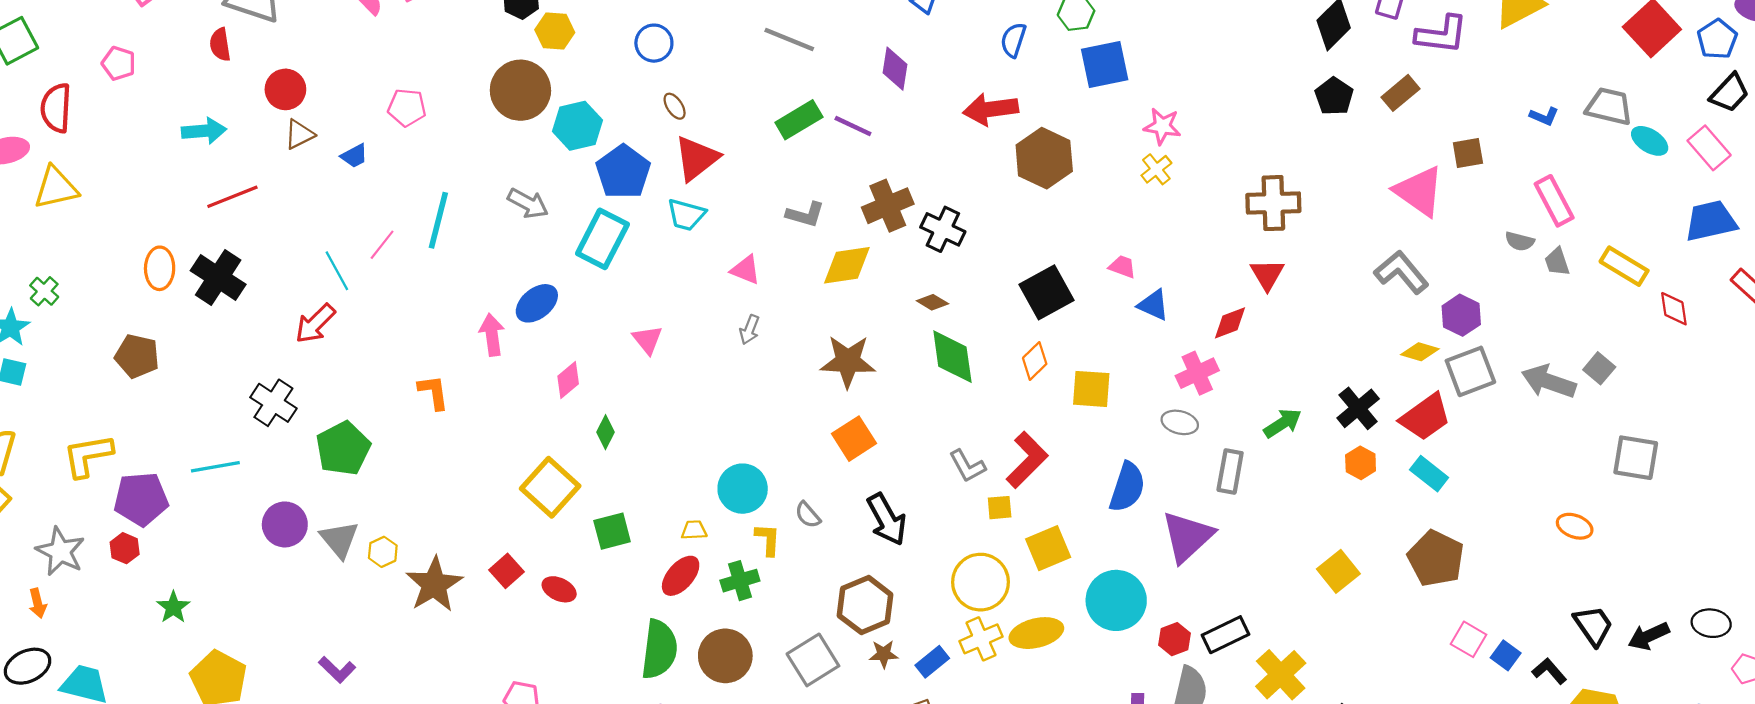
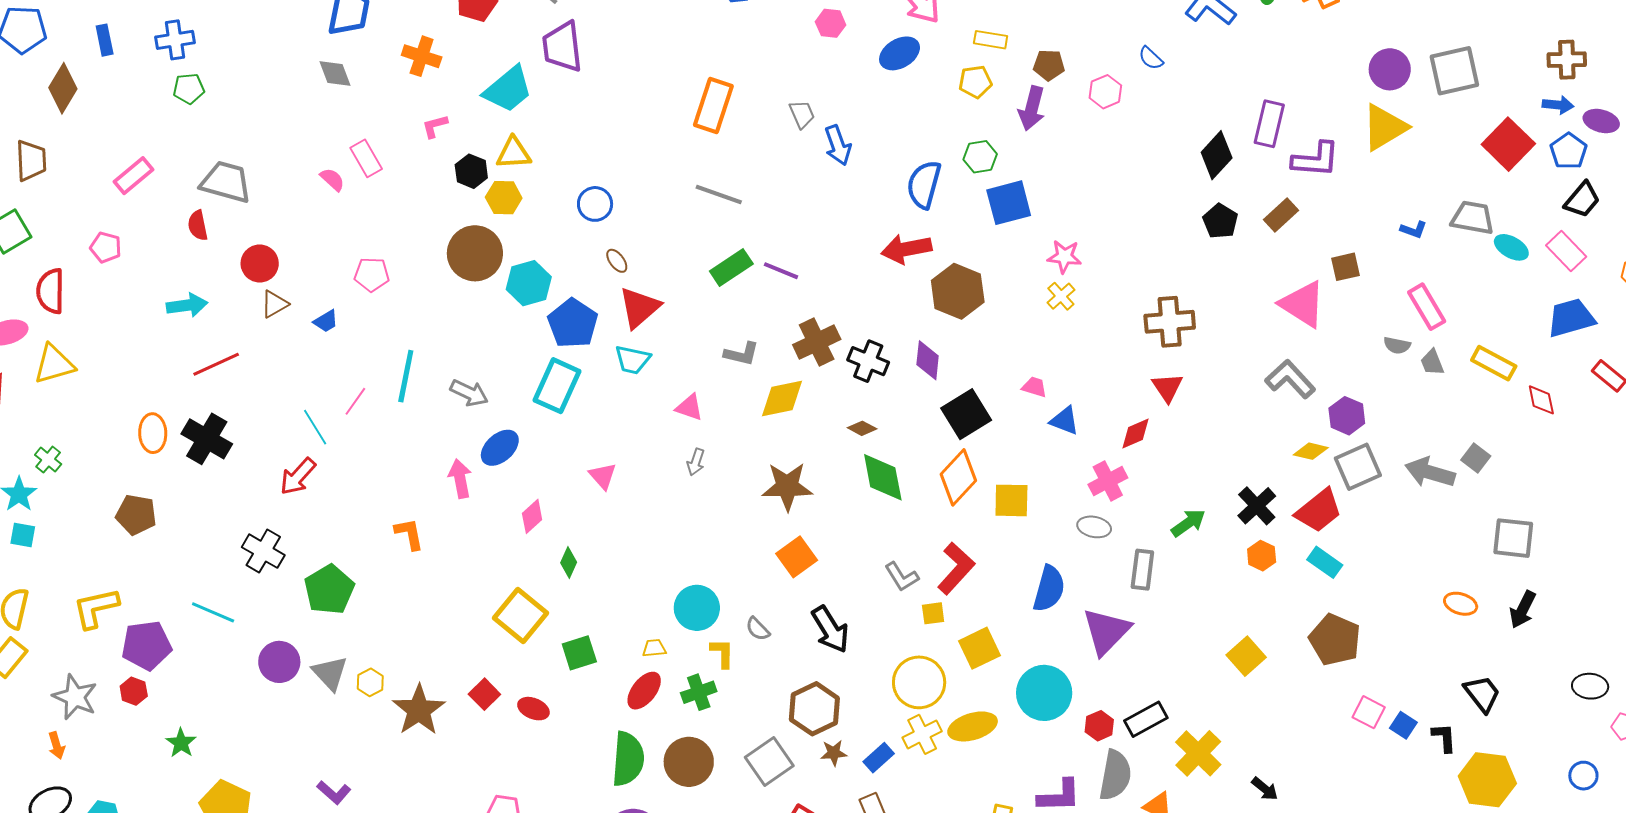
blue semicircle: (1013, 40) -> (924, 184), size x1.5
purple diamond: (895, 69) -> (928, 360), moved
gray arrow: (528, 203) -> (469, 393), moved
orange diamond: (1035, 361) -> (958, 477), size x1.6
cyan line: (215, 467) -> (213, 612), turned 36
black arrow: (1649, 636) -> (1523, 610), moved, turned -36
black L-shape: (1549, 671) -> (1444, 738), turned 40

